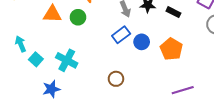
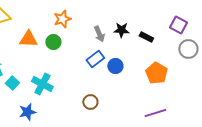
orange pentagon: (171, 49) -> (156, 73), moved

